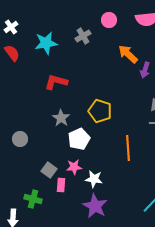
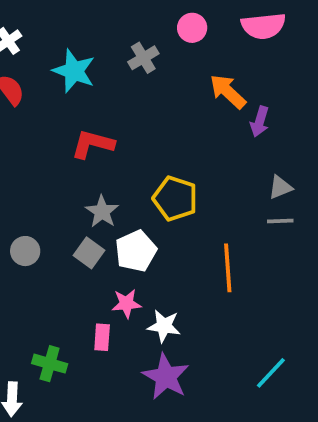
cyan star: (46, 43) -> (74, 71), turned 30
gray square: (49, 170) -> (89, 253), moved

